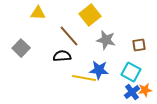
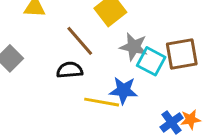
brown square: (139, 45) -> (182, 54), size x1.6
cyan square: (131, 72) -> (151, 61), moved

